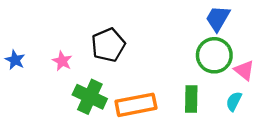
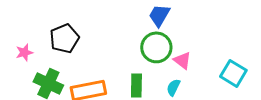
pink star: (62, 61) -> (24, 52), turned 30

